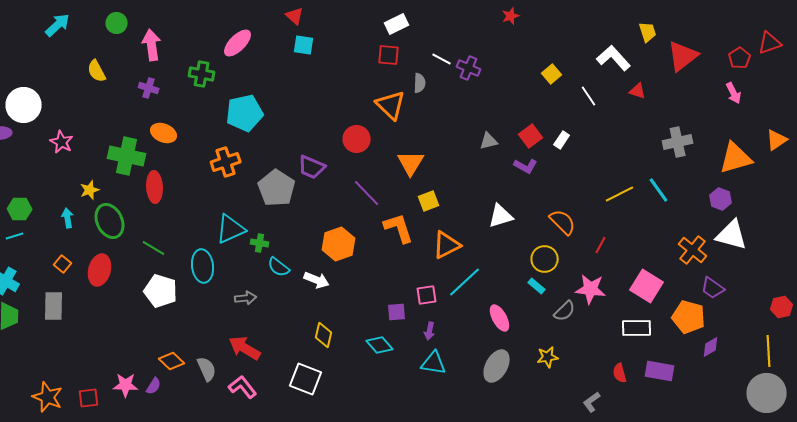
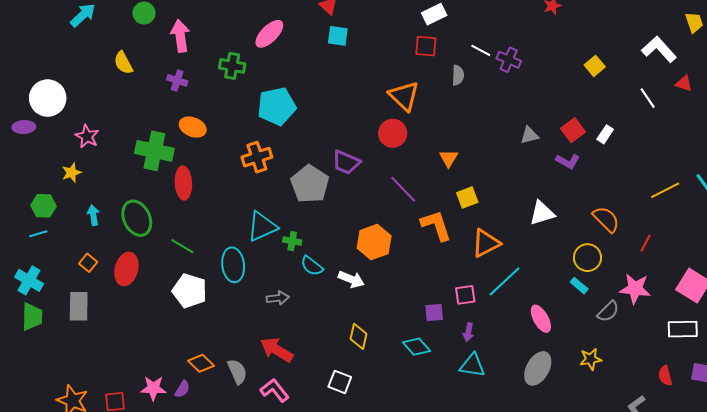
white line: (589, 96) -> (648, 98), moved
orange triangle: (391, 105) -> (404, 96), moved
orange triangle: (411, 163) -> (449, 158), size x0.7
yellow star: (90, 190) -> (71, 173), moved
white square: (306, 379) -> (340, 382), size x0.7

